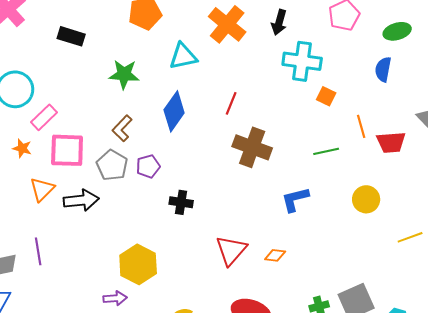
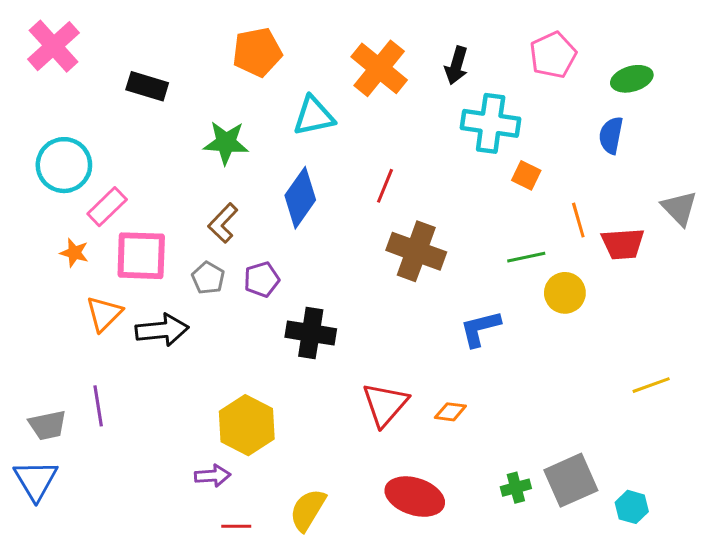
gray pentagon: (112, 165) -> (208, 278), size x0.7
yellow circle: (366, 199) -> (565, 293), moved
black cross: (181, 202) -> (311, 333), size x1.4

